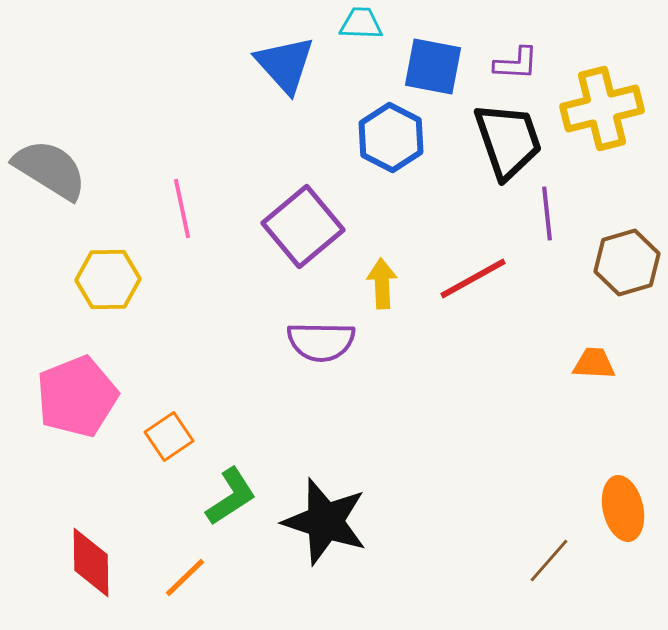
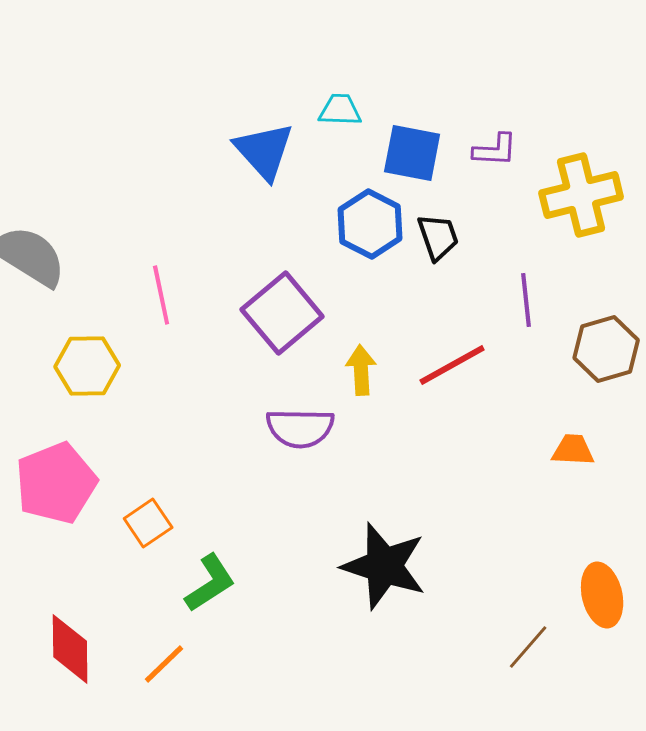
black trapezoid: (508, 140) -> (438, 237), moved, size x0.6
black star: (325, 522) -> (384, 566), moved

